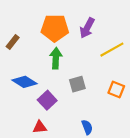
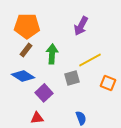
orange pentagon: (55, 28) -> (27, 26), moved
brown rectangle: (13, 42) -> (26, 50), moved
yellow line: (112, 50) -> (90, 60), moved

